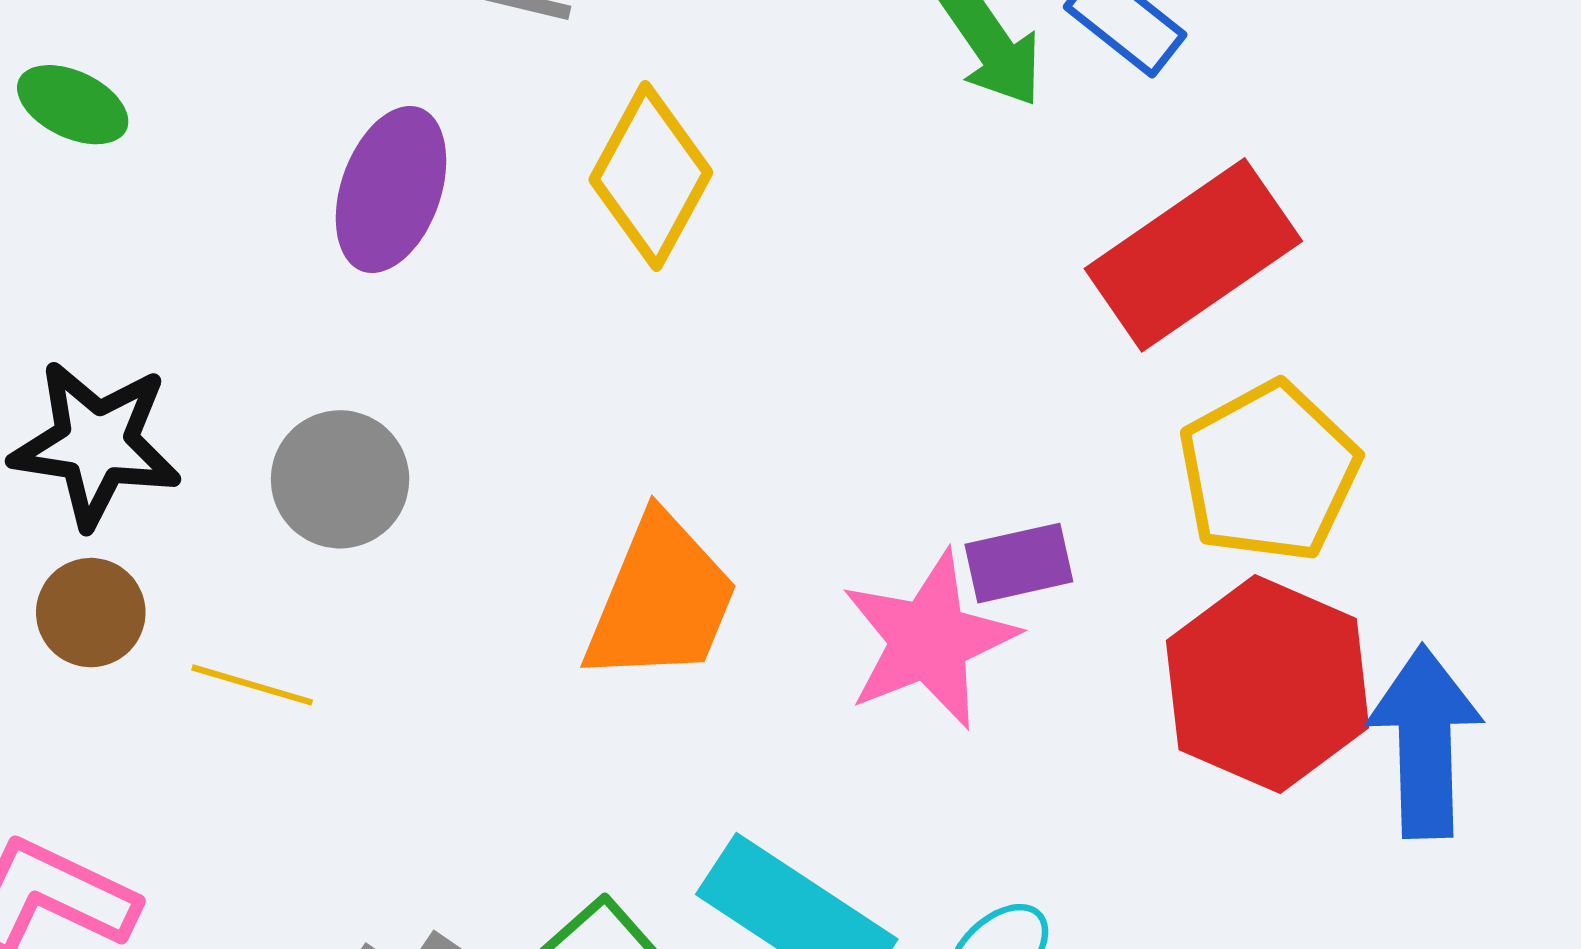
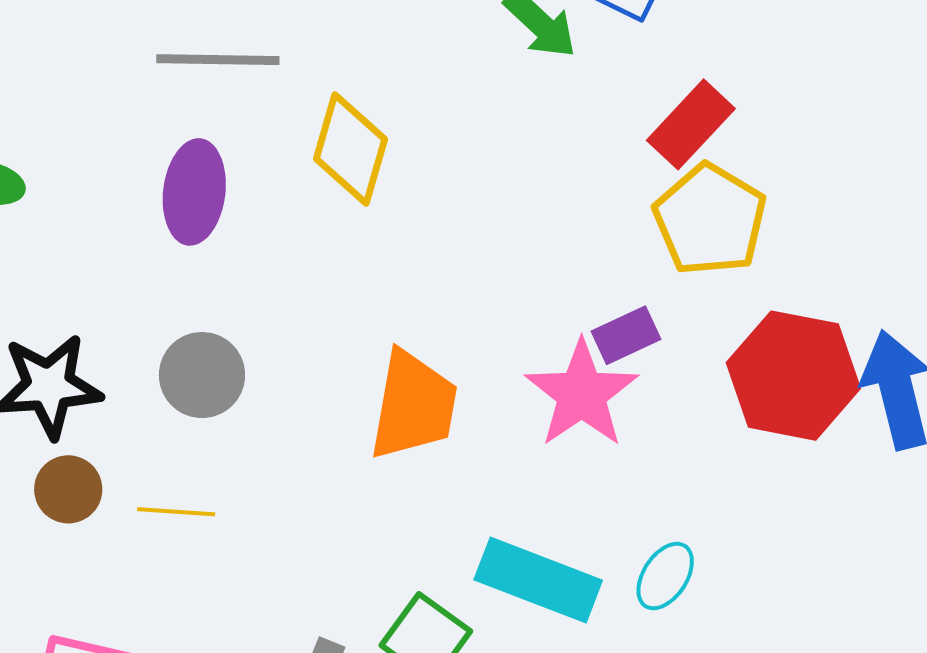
red rectangle: (1193, 255) -> (691, 124), size x0.7
yellow pentagon: (1269, 472) -> (710, 220), moved

